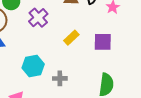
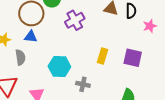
yellow rectangle: (71, 38) -> (103, 56), moved, turned -42

